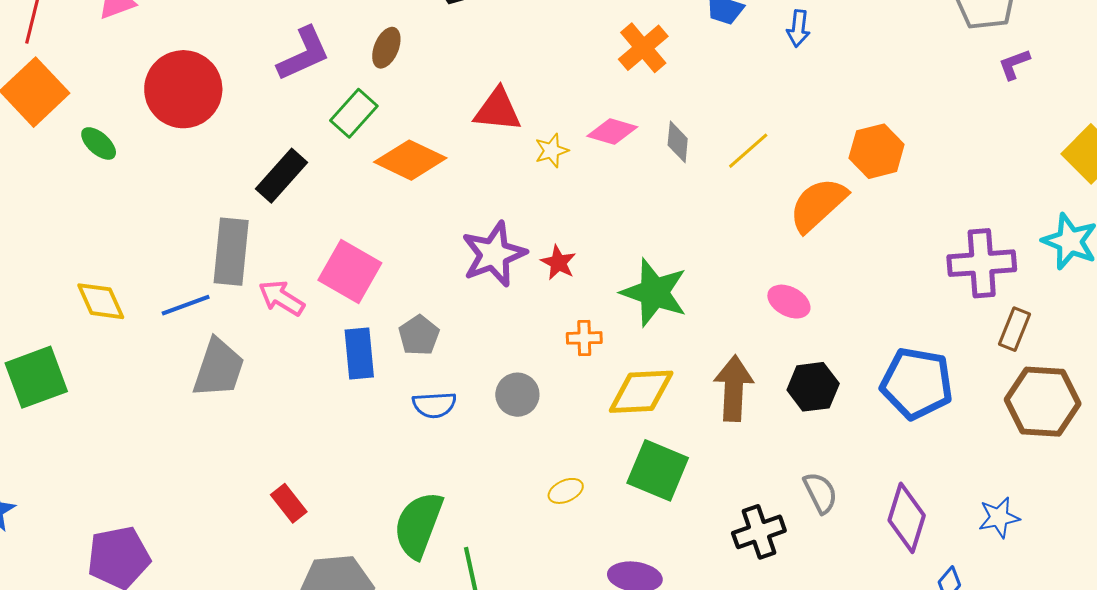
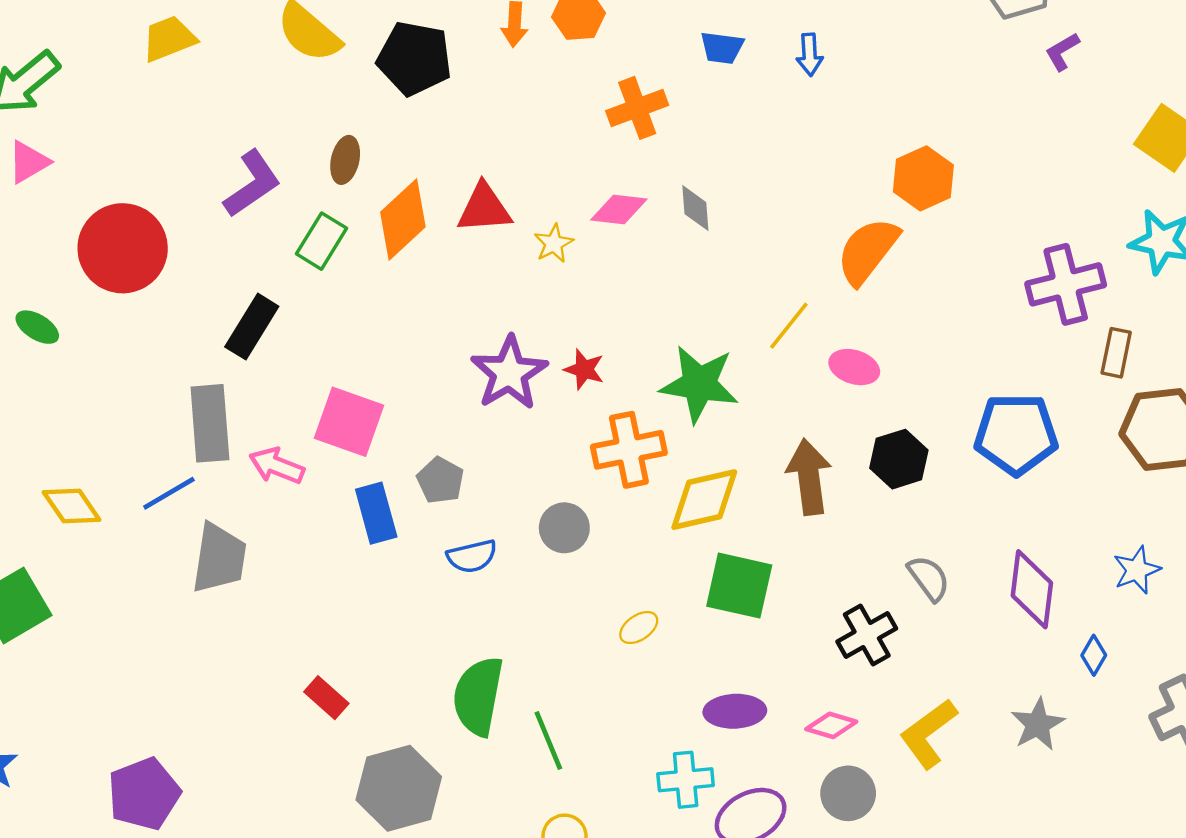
orange cross: (643, 48) -> (637, 108), turned 30
yellow line: (748, 151) -> (789, 326), moved
orange diamond: (410, 160) -> (403, 219), moved, turned -58
orange cross: (584, 338) -> (629, 450), size x1.8

